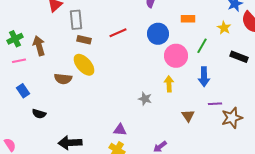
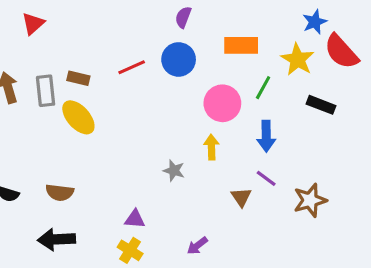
orange rectangle: (188, 19) -> (241, 45), size x1.5
gray rectangle: (76, 20) -> (46, 91), moved
yellow star: (224, 28) -> (297, 59), size x1.5
blue circle: (158, 34) -> (179, 59), moved
brown semicircle: (63, 79) -> (60, 192), moved
purple line: (215, 104) -> (266, 178), moved, turned 40

